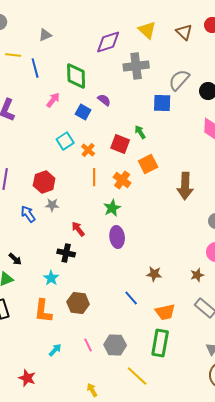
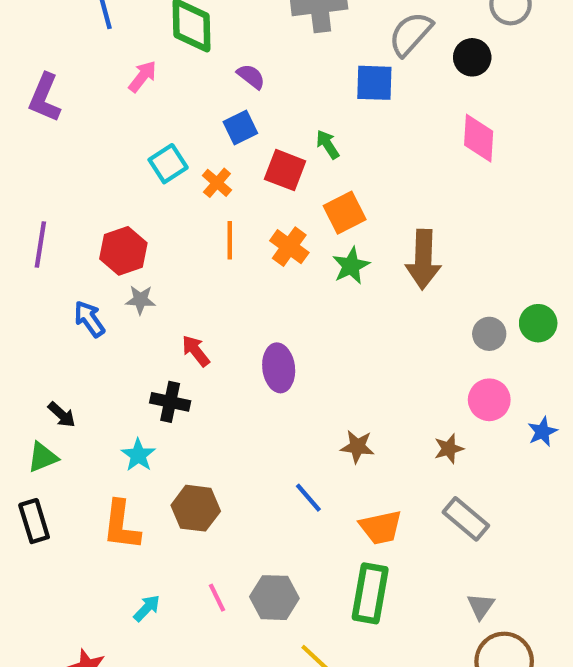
blue square: (83, 112) -> (240, 127), moved, turned 35
green star: (112, 208) -> (351, 266), moved

